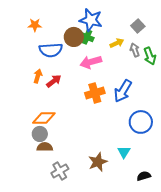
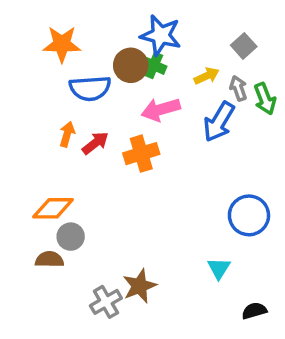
orange star: (35, 25) -> (62, 44), size x1.5
blue arrow: (123, 91) -> (219, 122), moved
orange cross: (95, 93) -> (141, 154), moved
orange diamond: (44, 118) -> (53, 208), moved
brown semicircle: (45, 147) -> (49, 260), moved
brown star: (98, 162) -> (139, 286), moved

